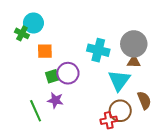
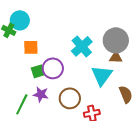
cyan cross: (98, 50) -> (82, 46), turned 35
green line: (36, 111) -> (22, 104), turned 50
brown circle: (120, 111) -> (70, 98), moved

